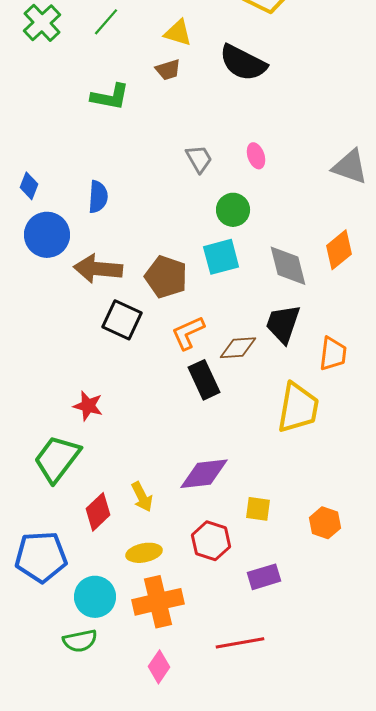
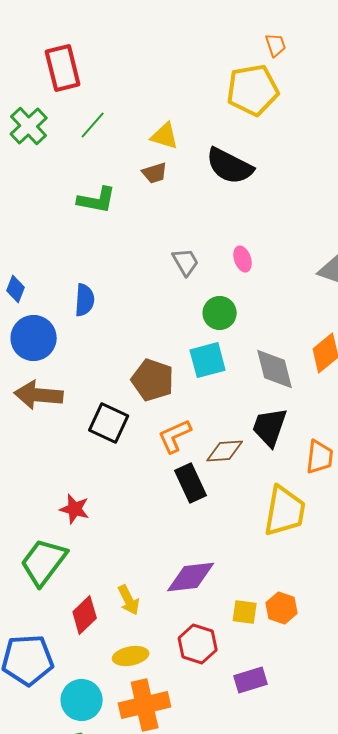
brown arrow: (98, 269) -> (39, 395), moved
orange hexagon: (325, 523) -> (282, 608), moved

